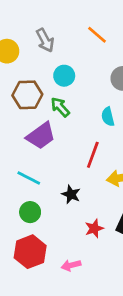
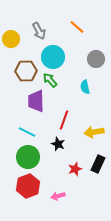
cyan circle: (64, 76) -> (53, 57), size x1.5
purple trapezoid: (41, 136) -> (36, 101), turned 125
red line: (93, 155) -> (64, 120), moved
green circle: (30, 212) -> (28, 157), size x1.5

